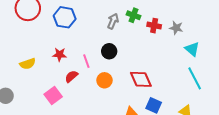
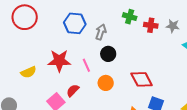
blue hexagon: (65, 17) -> (75, 23), moved
gray arrow: (113, 21) -> (101, 32), moved
red star: (60, 54) -> (59, 61), size x1.6
red semicircle: (71, 76) -> (73, 90), moved

